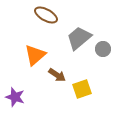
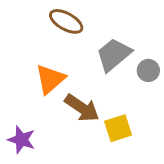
brown arrow: (57, 75) -> (82, 108), size x1.4

